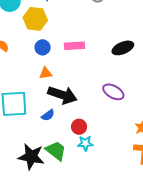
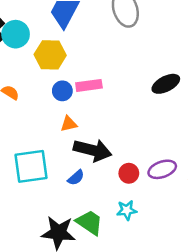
pink rectangle: (75, 46) -> (89, 85), moved
purple ellipse: (113, 92) -> (162, 169), moved, turned -45
red circle: (79, 127) -> (129, 173), moved

